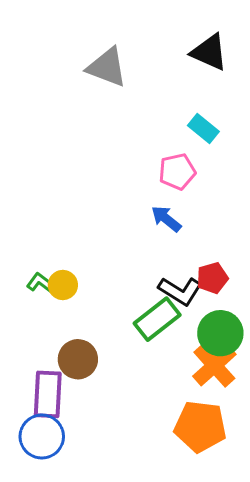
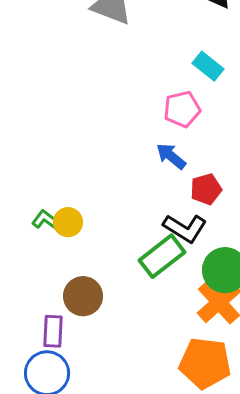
red pentagon: (212, 278) -> (206, 189), moved
purple rectangle: (48, 394) -> (53, 331), size x0.7

